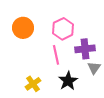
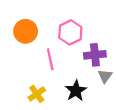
pink line: (56, 55) -> (50, 59), moved

